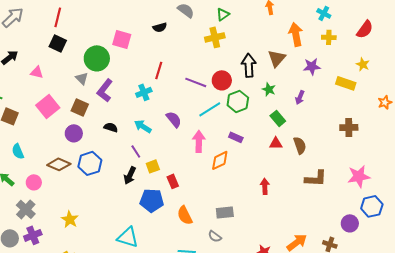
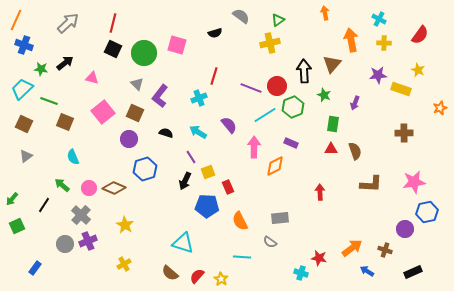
green circle: (97, 58) -> (144, 53), moved
purple star: (312, 66) -> (378, 75), moved
green rectangle: (278, 118) -> (333, 124), turned 49
brown diamond: (59, 164) -> (114, 188), moved

